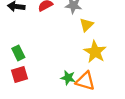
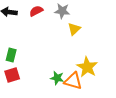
yellow star: (95, 52) -> (87, 67), moved
green rectangle: (18, 53) -> (11, 55), turned 40

